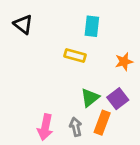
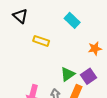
cyan rectangle: (92, 26) -> (72, 20), turned -56
yellow rectangle: (75, 56) -> (41, 41), moved

